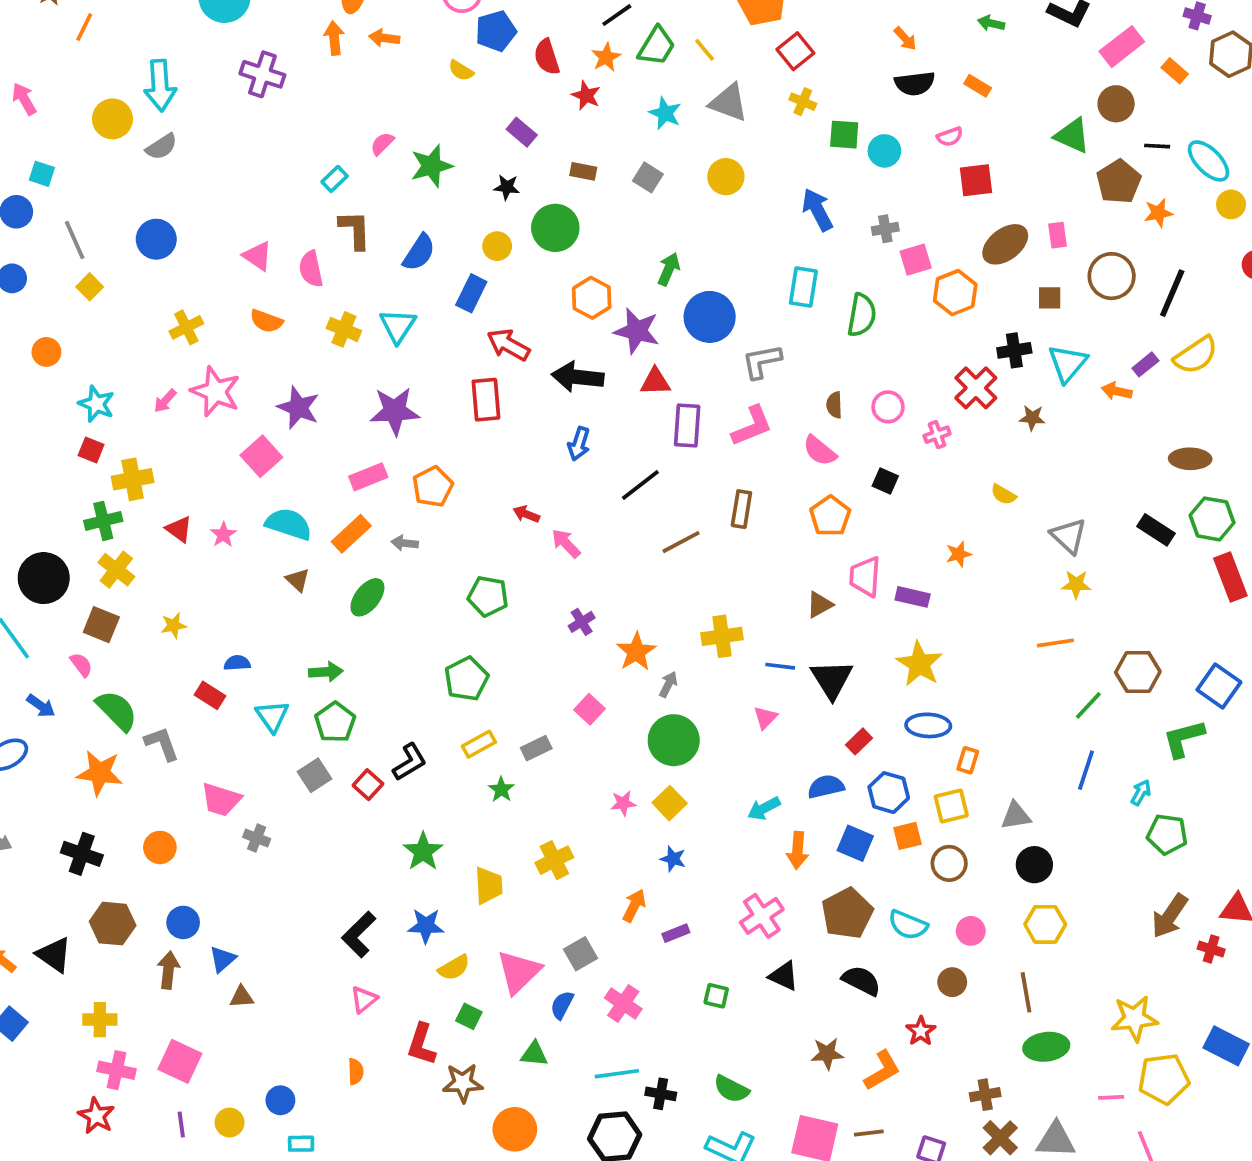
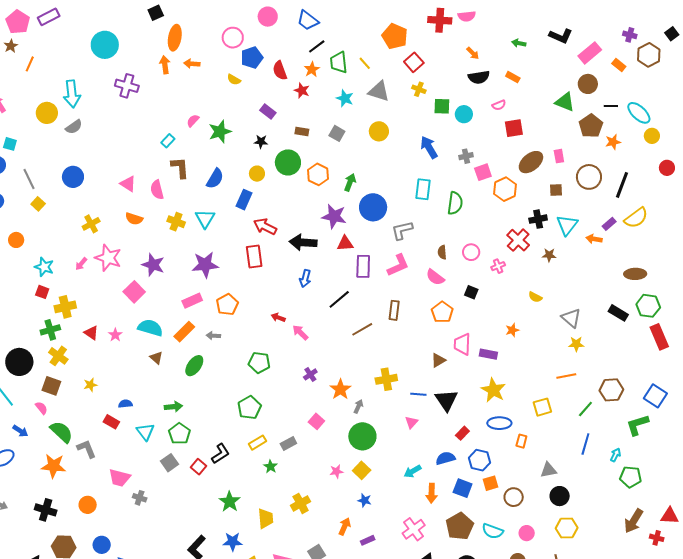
green trapezoid: (656, 46) -> (339, 62), turned 145
orange hexagon: (592, 298) -> (318, 174), moved
yellow square: (951, 806) -> (542, 407), moved

